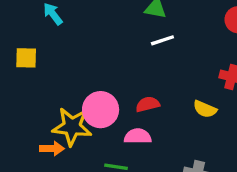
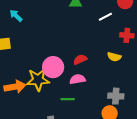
white line: (162, 40) -> (105, 17), moved
orange arrow: (52, 149) -> (15, 87), moved, size x1.5

